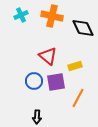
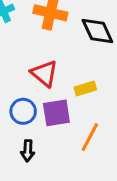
black arrow: (37, 117) -> (28, 151), moved

